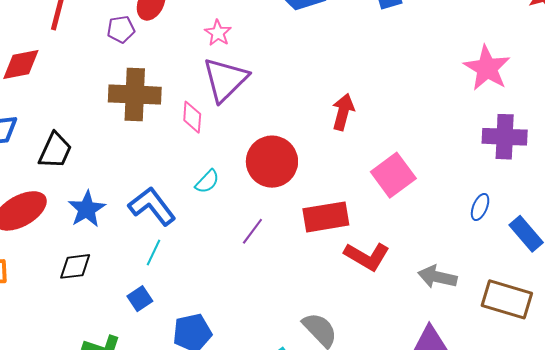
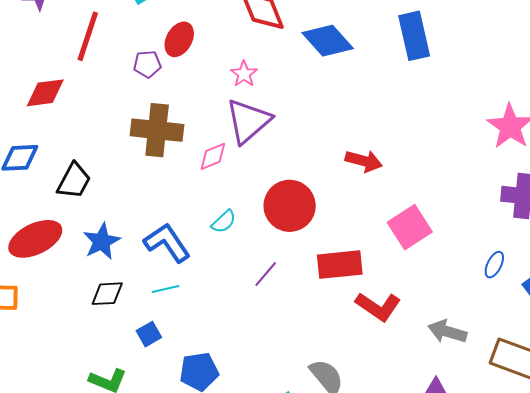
red arrow: (343, 112) -> (364, 161), turned 87
pink diamond: (192, 117) -> (213, 156), turned 60
cyan line: (153, 253) -> (165, 289), turned 48
black diamond: (75, 266) -> (107, 294), moved

